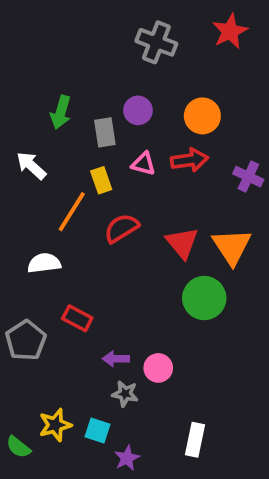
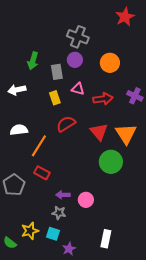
gray cross: (156, 42) -> (78, 37), moved
red arrow: (189, 160) -> (103, 99), moved
white arrow: (31, 166) -> (17, 90), turned -54
orange line: (72, 212) -> (39, 146), moved
white semicircle: (44, 263) -> (19, 130), moved
gray star: (125, 394) -> (59, 213), moved

